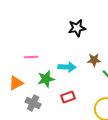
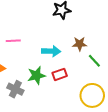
green star: (46, 79) -> (36, 75), moved
red rectangle: (68, 97) -> (60, 74), moved

